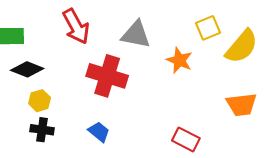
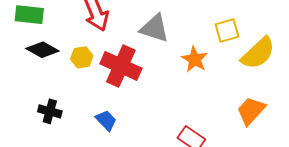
yellow hexagon: (40, 101) -> (82, 57), moved
orange trapezoid: (242, 105) -> (251, 111), turned 132

